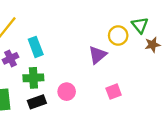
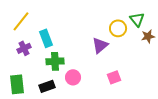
green cross: (33, 78) -> (55, 61), moved

